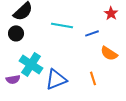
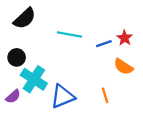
red star: (111, 13) -> (125, 38), moved
black circle: (16, 33) -> (17, 57), moved
purple semicircle: (13, 79) -> (13, 96), turned -32

